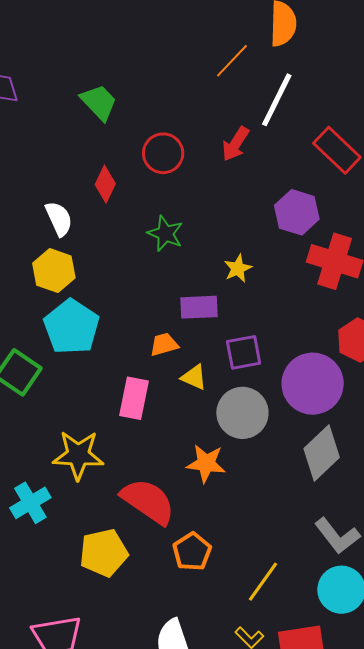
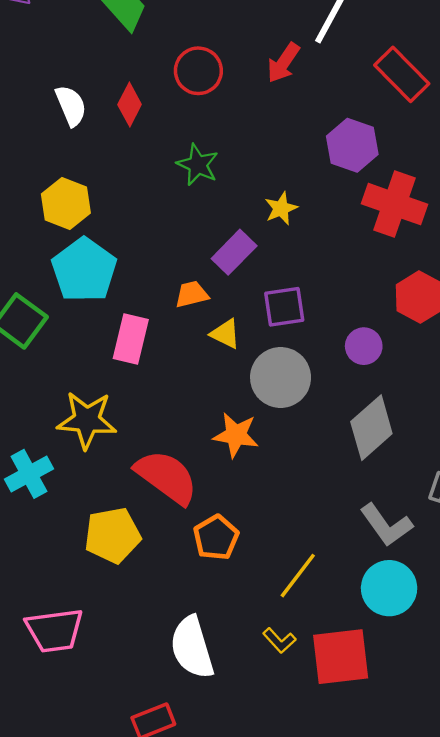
white semicircle: (59, 219) -> (71, 106), moved
purple rectangle: (199, 307) -> (234, 252), turned -45
purple circle: (313, 384) -> (364, 346), size x0.5
pink rectangle: (134, 398) -> (131, 339), moved

